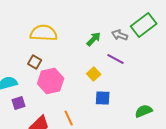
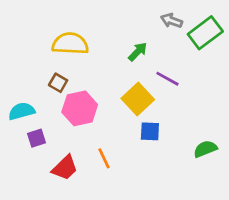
gray arrow: (120, 35) -> (172, 21), moved
yellow square: (94, 74) -> (138, 99), size x1.6

